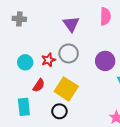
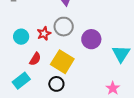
purple circle: (105, 61) -> (91, 39), moved
cyan rectangle: (24, 107) -> (21, 81), turned 60

